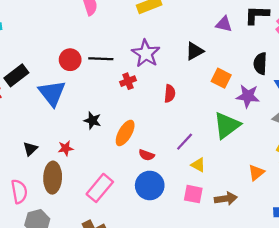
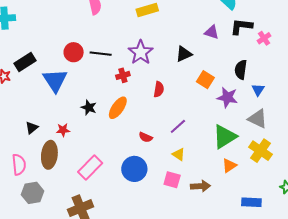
green triangle: (227, 125) -> (225, 137), moved
orange ellipse: (125, 133) -> (118, 108), moved
purple line: (185, 142) -> (178, 126), moved
red semicircle: (147, 155) -> (146, 137), moved

